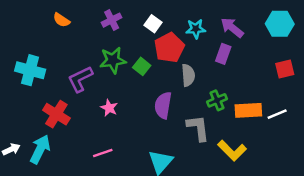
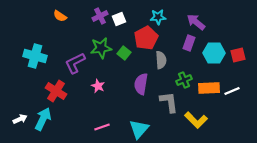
white square: (153, 24) -> (119, 19), moved, turned 32
cyan hexagon: (280, 24) -> (214, 53), moved
cyan star: (196, 29) -> (158, 17), moved
pink line: (103, 153) -> (102, 127), moved

